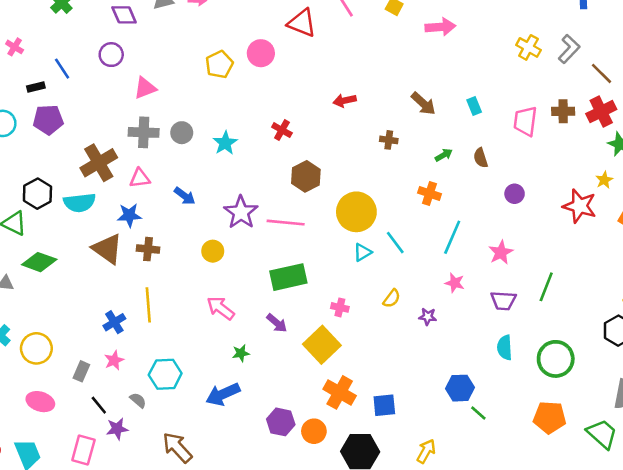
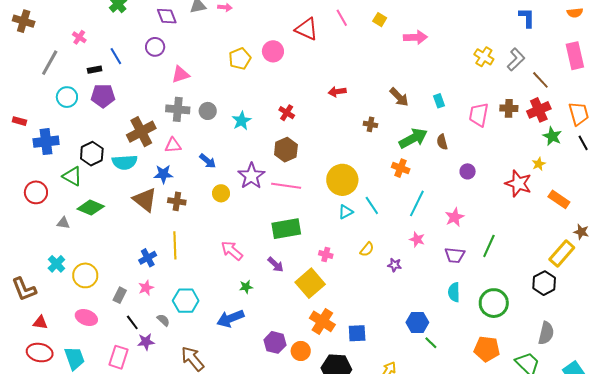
green arrow: (444, 155) -> (413, 138), size x2.0
brown hexagon: (306, 176) -> (286, 150), moved
yellow circle: (213, 251) -> (221, 193), moved

